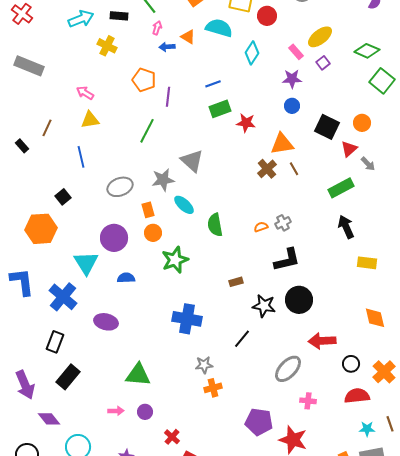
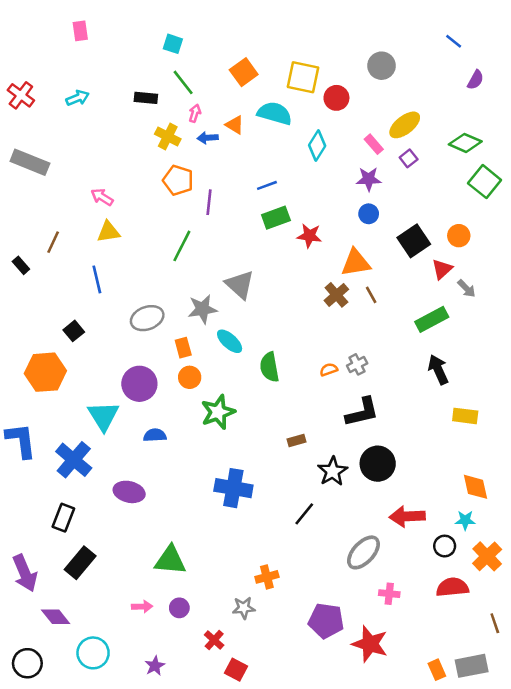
cyan arrow: (81, 19) -> (78, 98), moved, size x0.7
yellow cross: (107, 46) -> (168, 137), moved
black square: (327, 127) -> (414, 241), turned 30
black star: (264, 306) -> (333, 471), turned 30
gray star: (204, 365) -> (244, 608), moved
cyan star: (367, 429) -> (465, 520), moved

